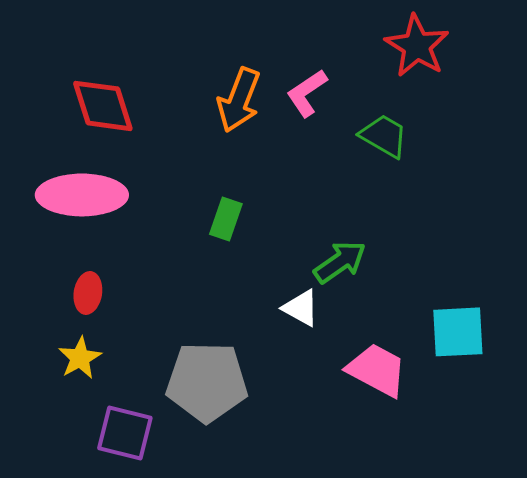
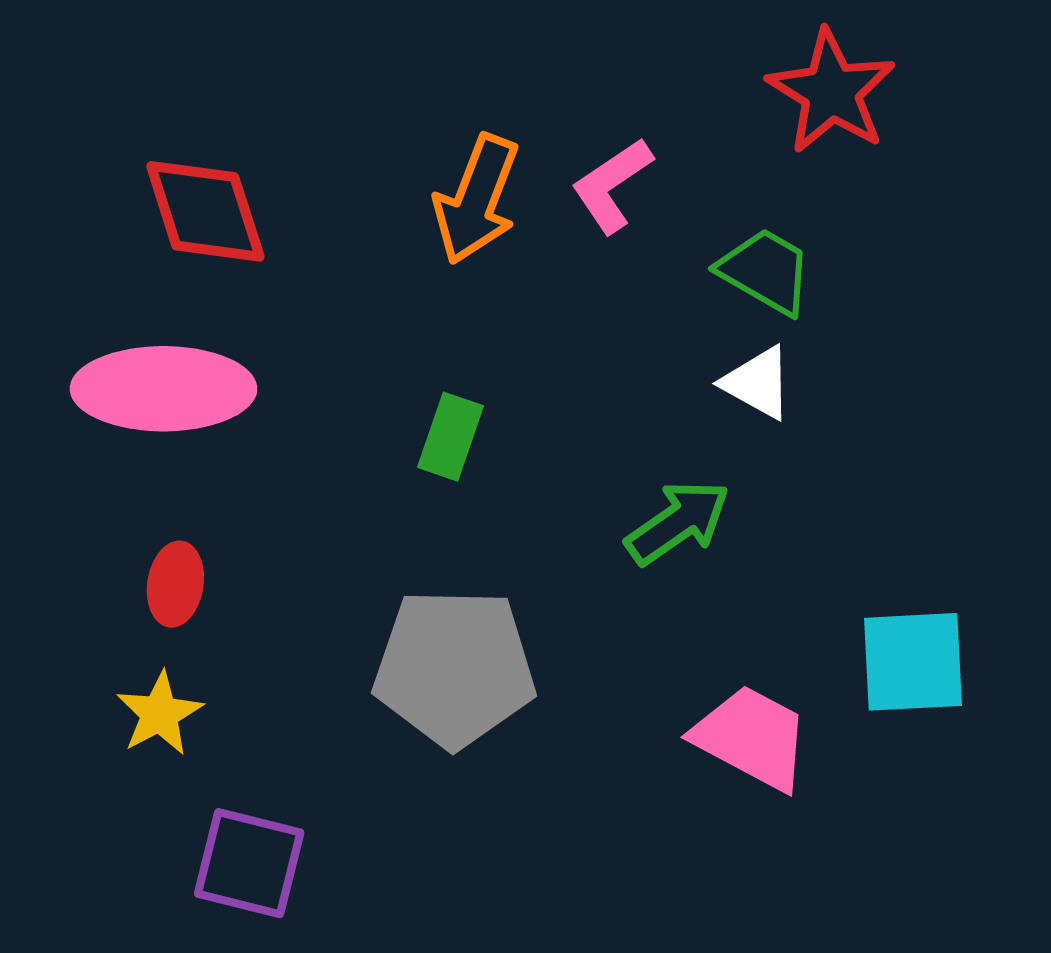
white triangle: (301, 308) -> (758, 383), moved
gray pentagon: (207, 382) -> (455, 668), moved

